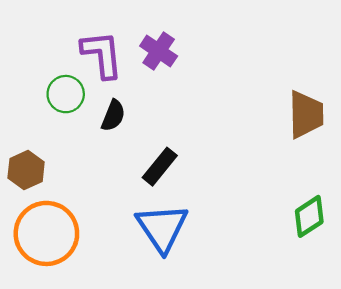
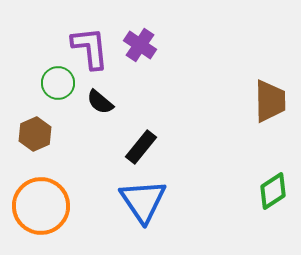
black semicircle: (113, 116) -> (100, 102), turned 108
brown hexagon: (26, 170) -> (35, 134), moved

